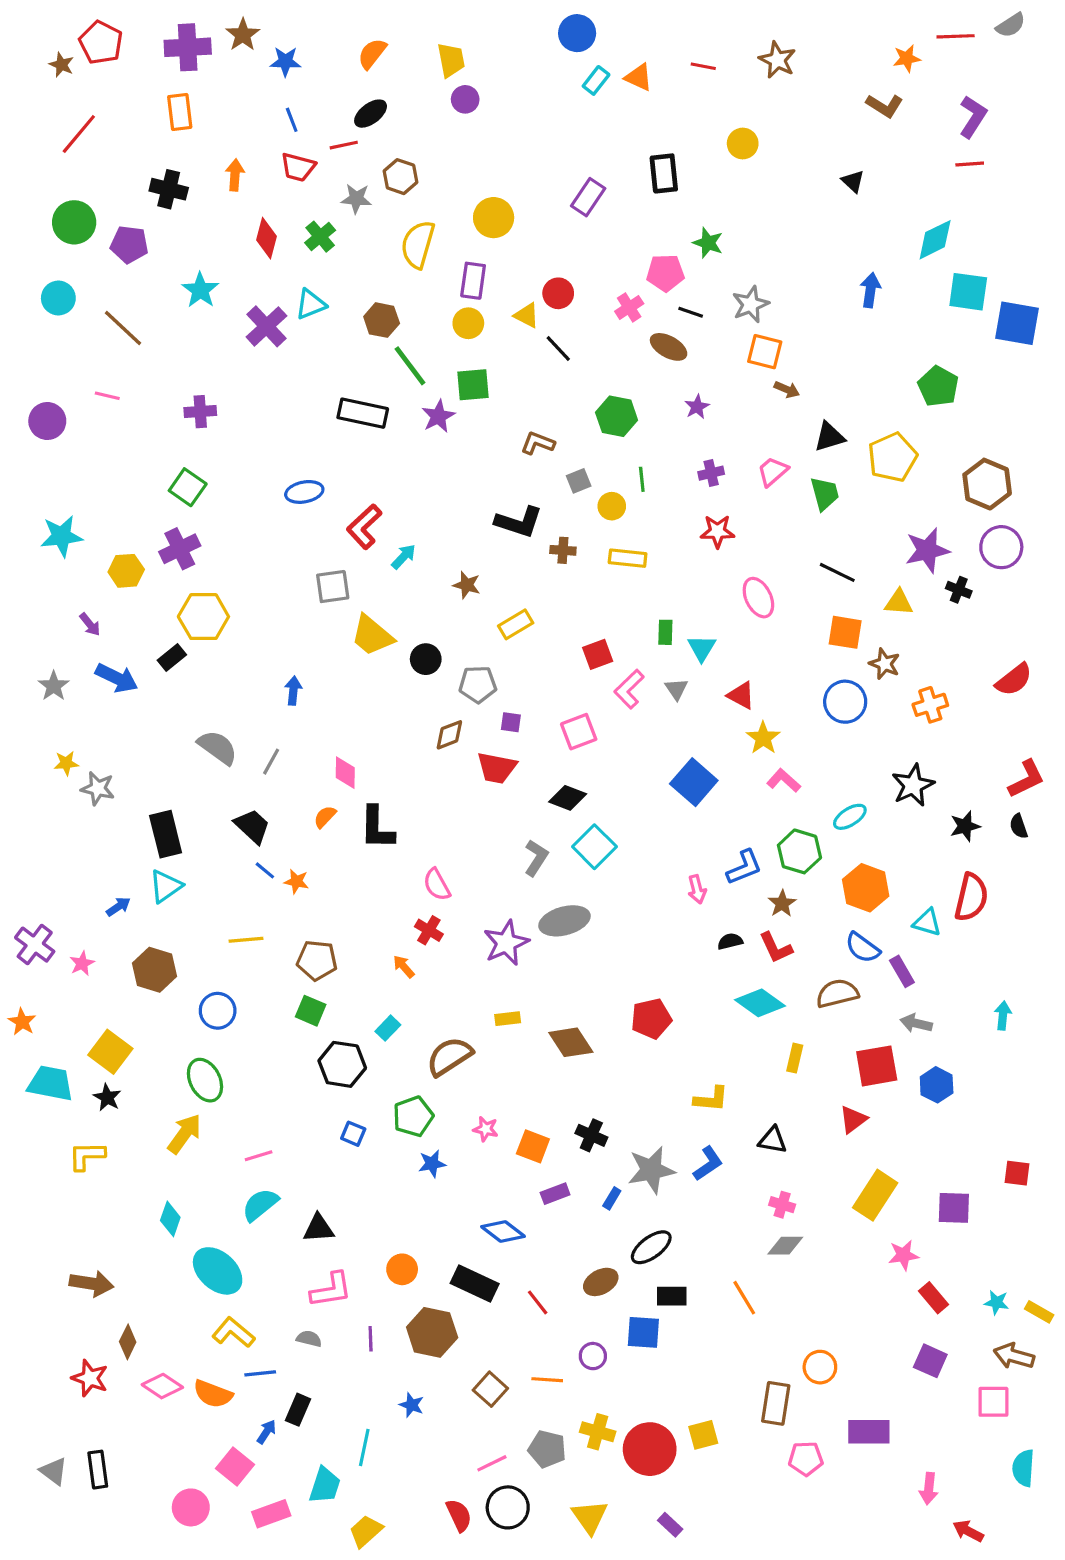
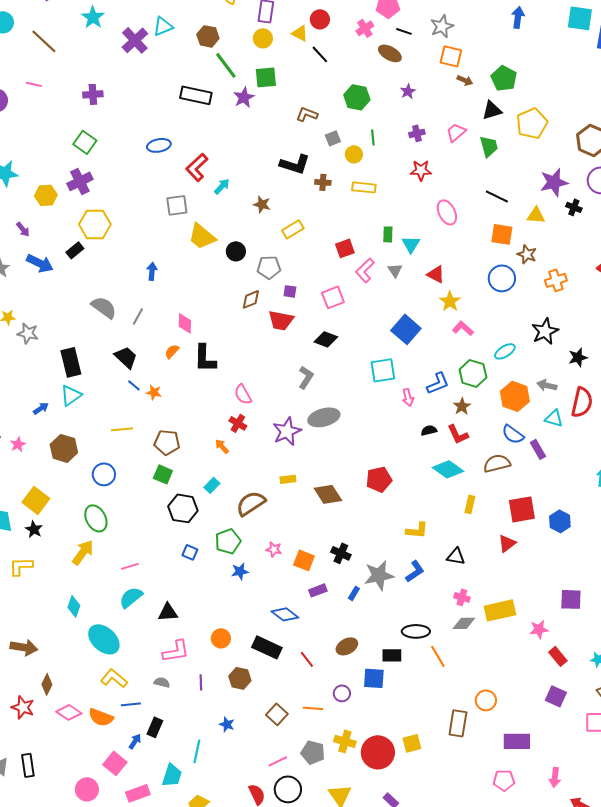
green pentagon: (938, 386) -> (504, 78), moved
cyan square: (594, 847) -> (383, 370), moved, turned 36
gray arrow: (916, 1023) -> (547, 385), moved
yellow rectangle: (875, 1195) -> (500, 610), moved, turned 44
black ellipse: (651, 1247) -> (416, 631), moved, turned 36
brown hexagon: (432, 1332) -> (240, 678), size x0.7
pink pentagon: (806, 1459) -> (504, 780), moved

